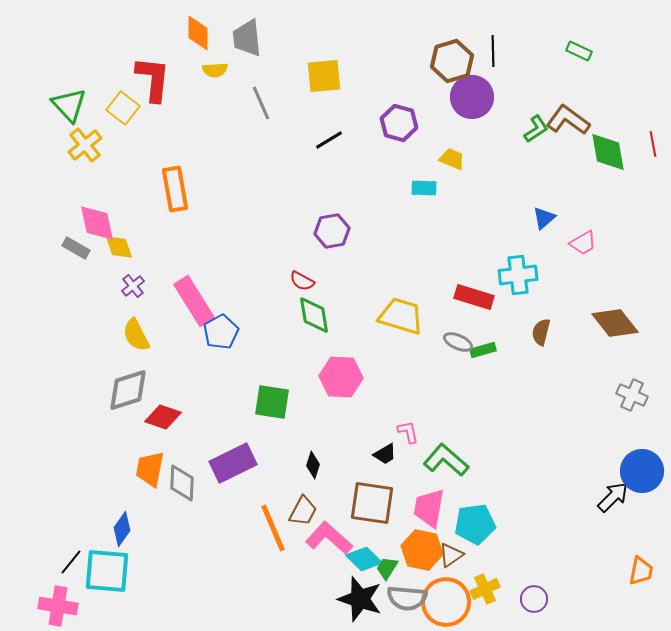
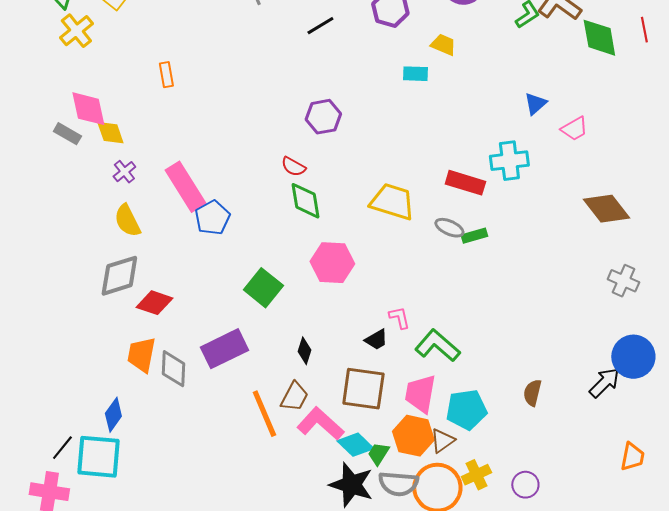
orange rectangle: (175, 189) -> (166, 75), size x0.6
brown semicircle: (541, 332) -> (532, 393), moved
green square: (272, 402) -> (263, 288), turned 30

